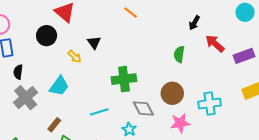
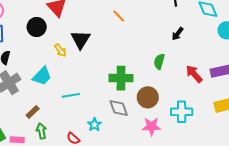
black triangle: (94, 43) -> (80, 40), size x1.5
red arrow: (215, 44) -> (194, 74), moved
green cross: (124, 79) -> (121, 78), moved
cyan line: (99, 112) -> (71, 95), moved
cyan star: (129, 129) -> (94, 125), moved

